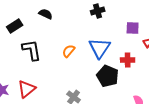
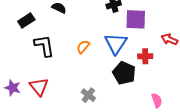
purple square: (133, 28) -> (136, 19), moved, size x1.5
red triangle: (27, 89) -> (39, 87), turned -30

